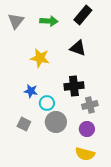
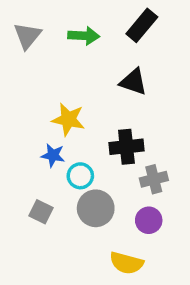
yellow star: (40, 58) -> (68, 119), moved
yellow semicircle: (85, 154) -> (126, 263), moved

